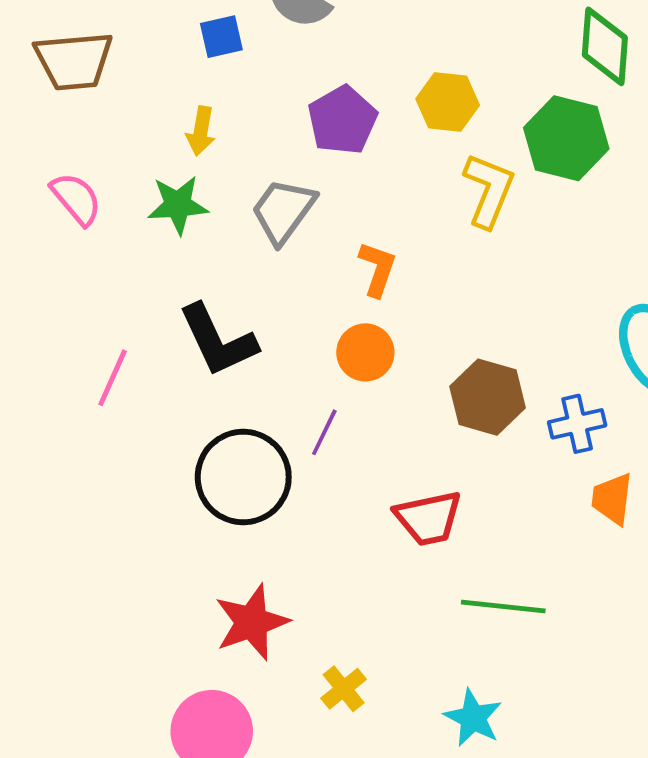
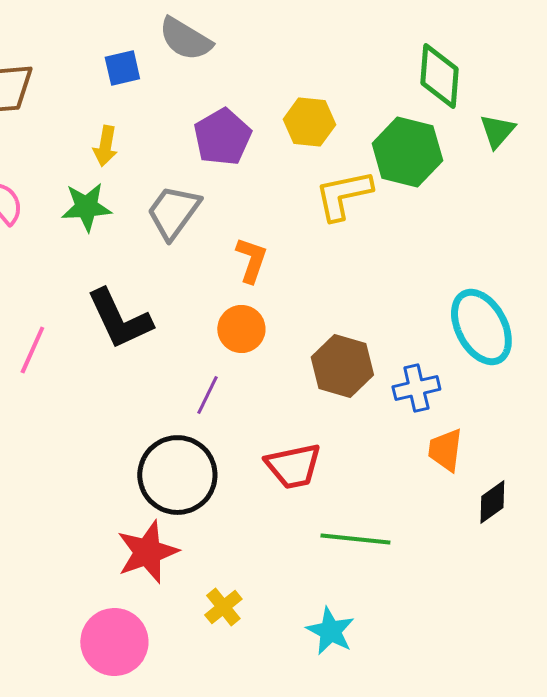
yellow L-shape: (489, 190) -> (343, 195), turned -124
black circle: (243, 477) -> (177, 475), moved

